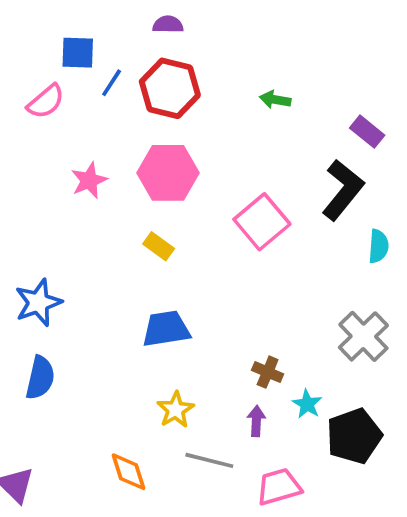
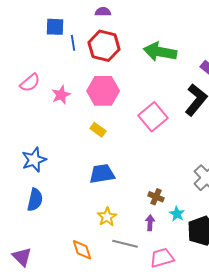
blue line: (112, 83) -> (73, 43), turned -42
green arrow: (275, 100) -> (160, 52), size x2.0
pink semicircle: (46, 101) -> (30, 83), moved

